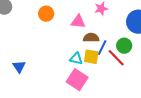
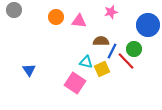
pink triangle: (78, 22) -> (79, 21), moved
yellow square: (91, 57) -> (102, 69), moved, turned -35
pink square: (77, 80) -> (75, 83), moved

